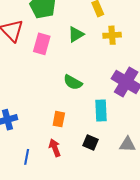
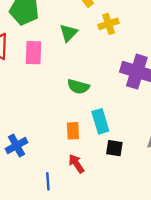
cyan rectangle: (101, 110) -> (100, 121), moved

